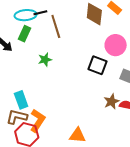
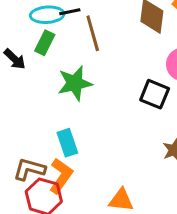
green star: (45, 60) -> (75, 83), size x1.6
cyan rectangle: (21, 100) -> (67, 143), moved

